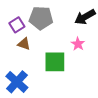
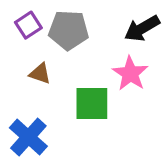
purple square: (17, 25) -> (28, 25), moved
pink star: (78, 44) -> (130, 73), size x1.5

